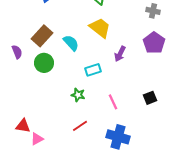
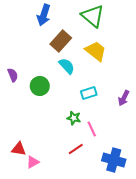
brown rectangle: (42, 36) -> (61, 41), moved
purple arrow: (120, 54) -> (124, 98), moved
pink line: (113, 102) -> (92, 129), moved

